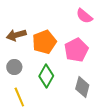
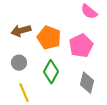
orange pentagon: (44, 42) -> (49, 38), turned -30

